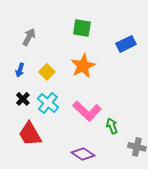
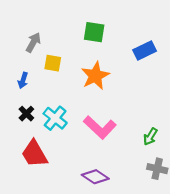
yellow square: (47, 72) -> (53, 63), moved, turned -35
green arrow: (112, 126) -> (150, 137), moved, turned -126

